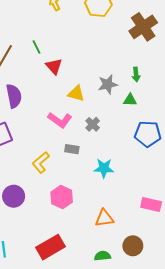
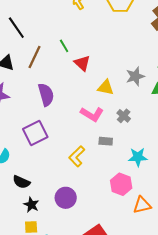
purple circle: (14, 196) -> (66, 198), moved
pink hexagon: (62, 197) -> (121, 184), moved

